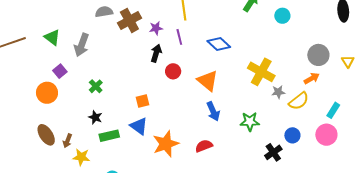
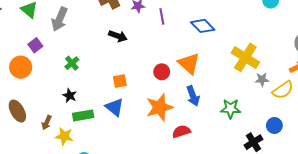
black arrow: (156, 53) -> (118, 36), moved, turned 90
red circle: (173, 71) -> (162, 72), moved
brown arrow: (67, 141) -> (47, 123), moved
orange star: (166, 144) -> (159, 107), moved
yellow star: (81, 157) -> (64, 136), moved

